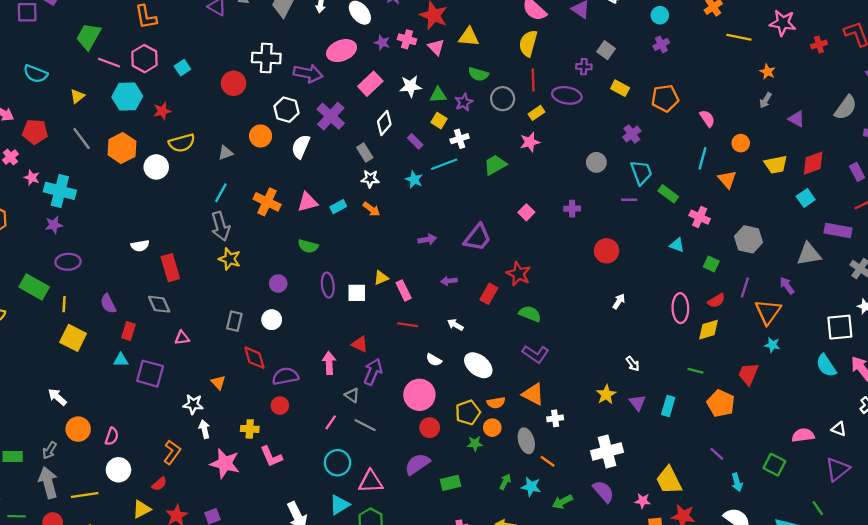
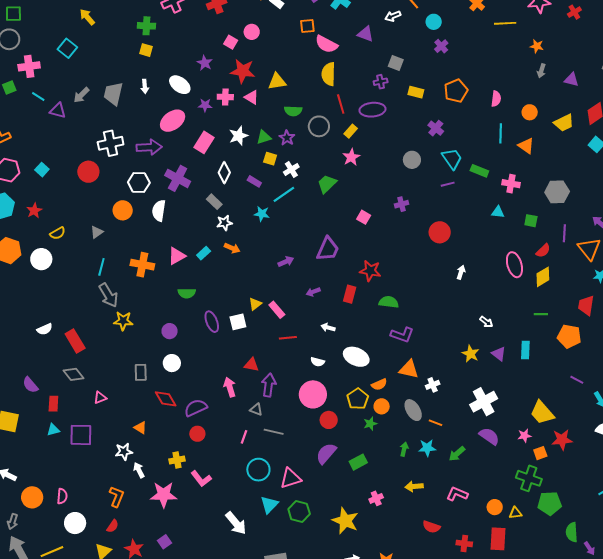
pink semicircle: (707, 118) -> (496, 99), turned 56
yellow semicircle: (182, 143) -> (58, 233), size x0.7

